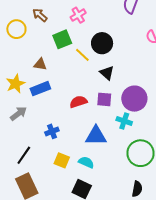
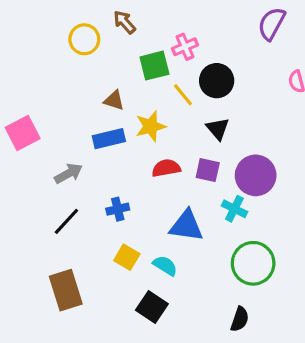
pink cross: (78, 15) -> (185, 47), moved
yellow star: (16, 84) -> (151, 126), moved
black line: (24, 155) -> (66, 221), moved

